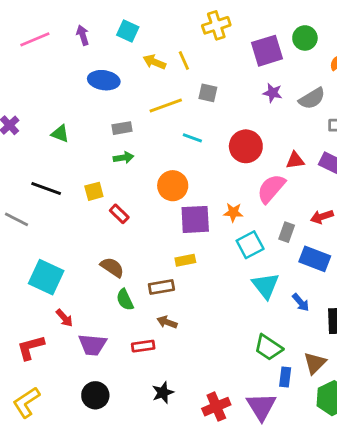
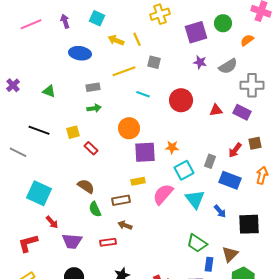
pink semicircle: (271, 189) -> (163, 194), moved
red arrow: (322, 217) -> (235, 150), turned -35

